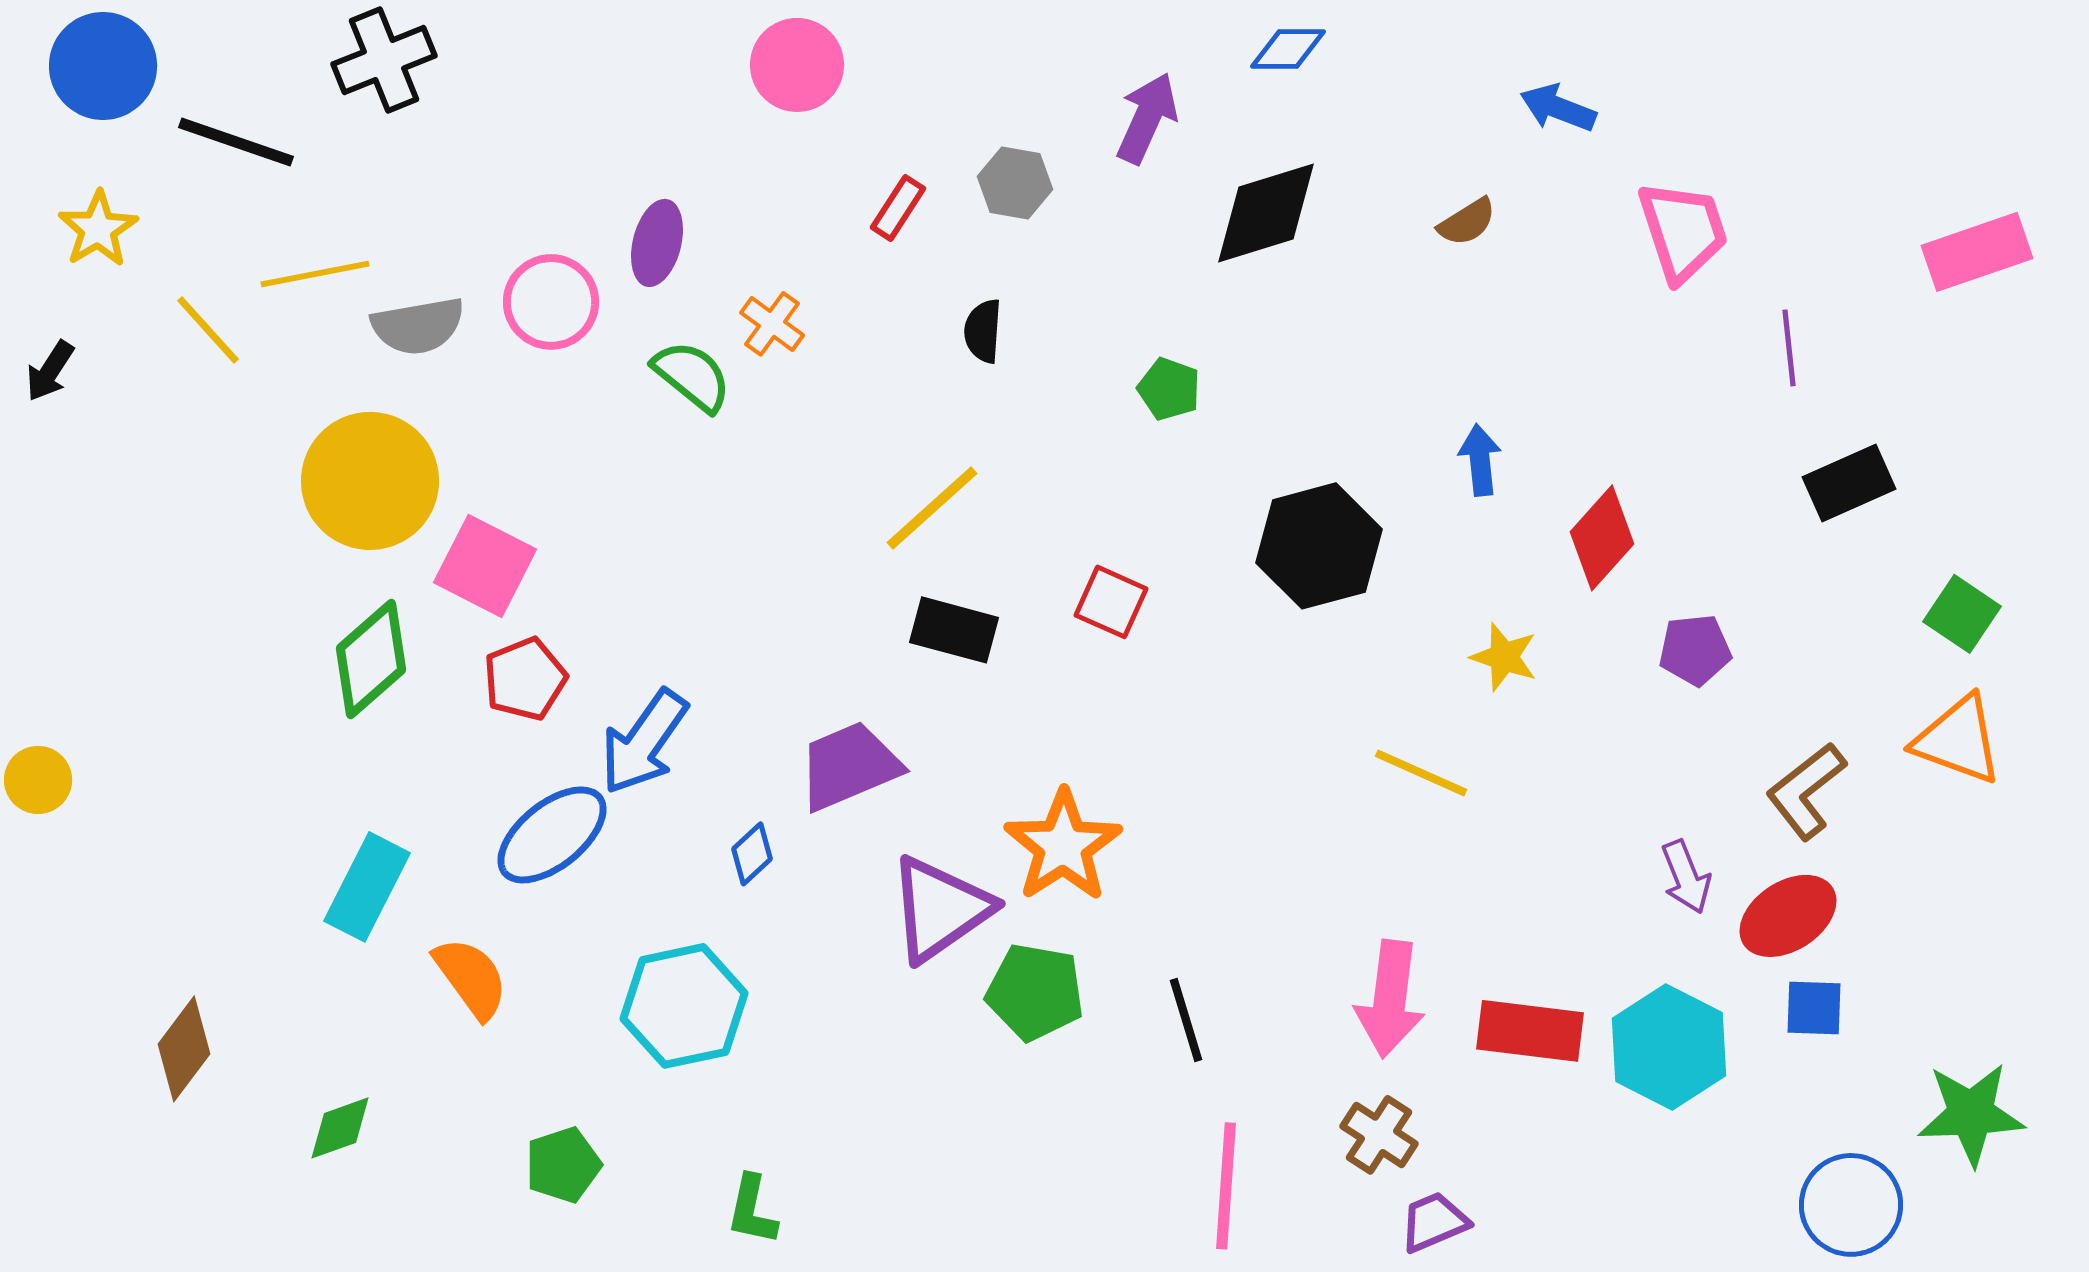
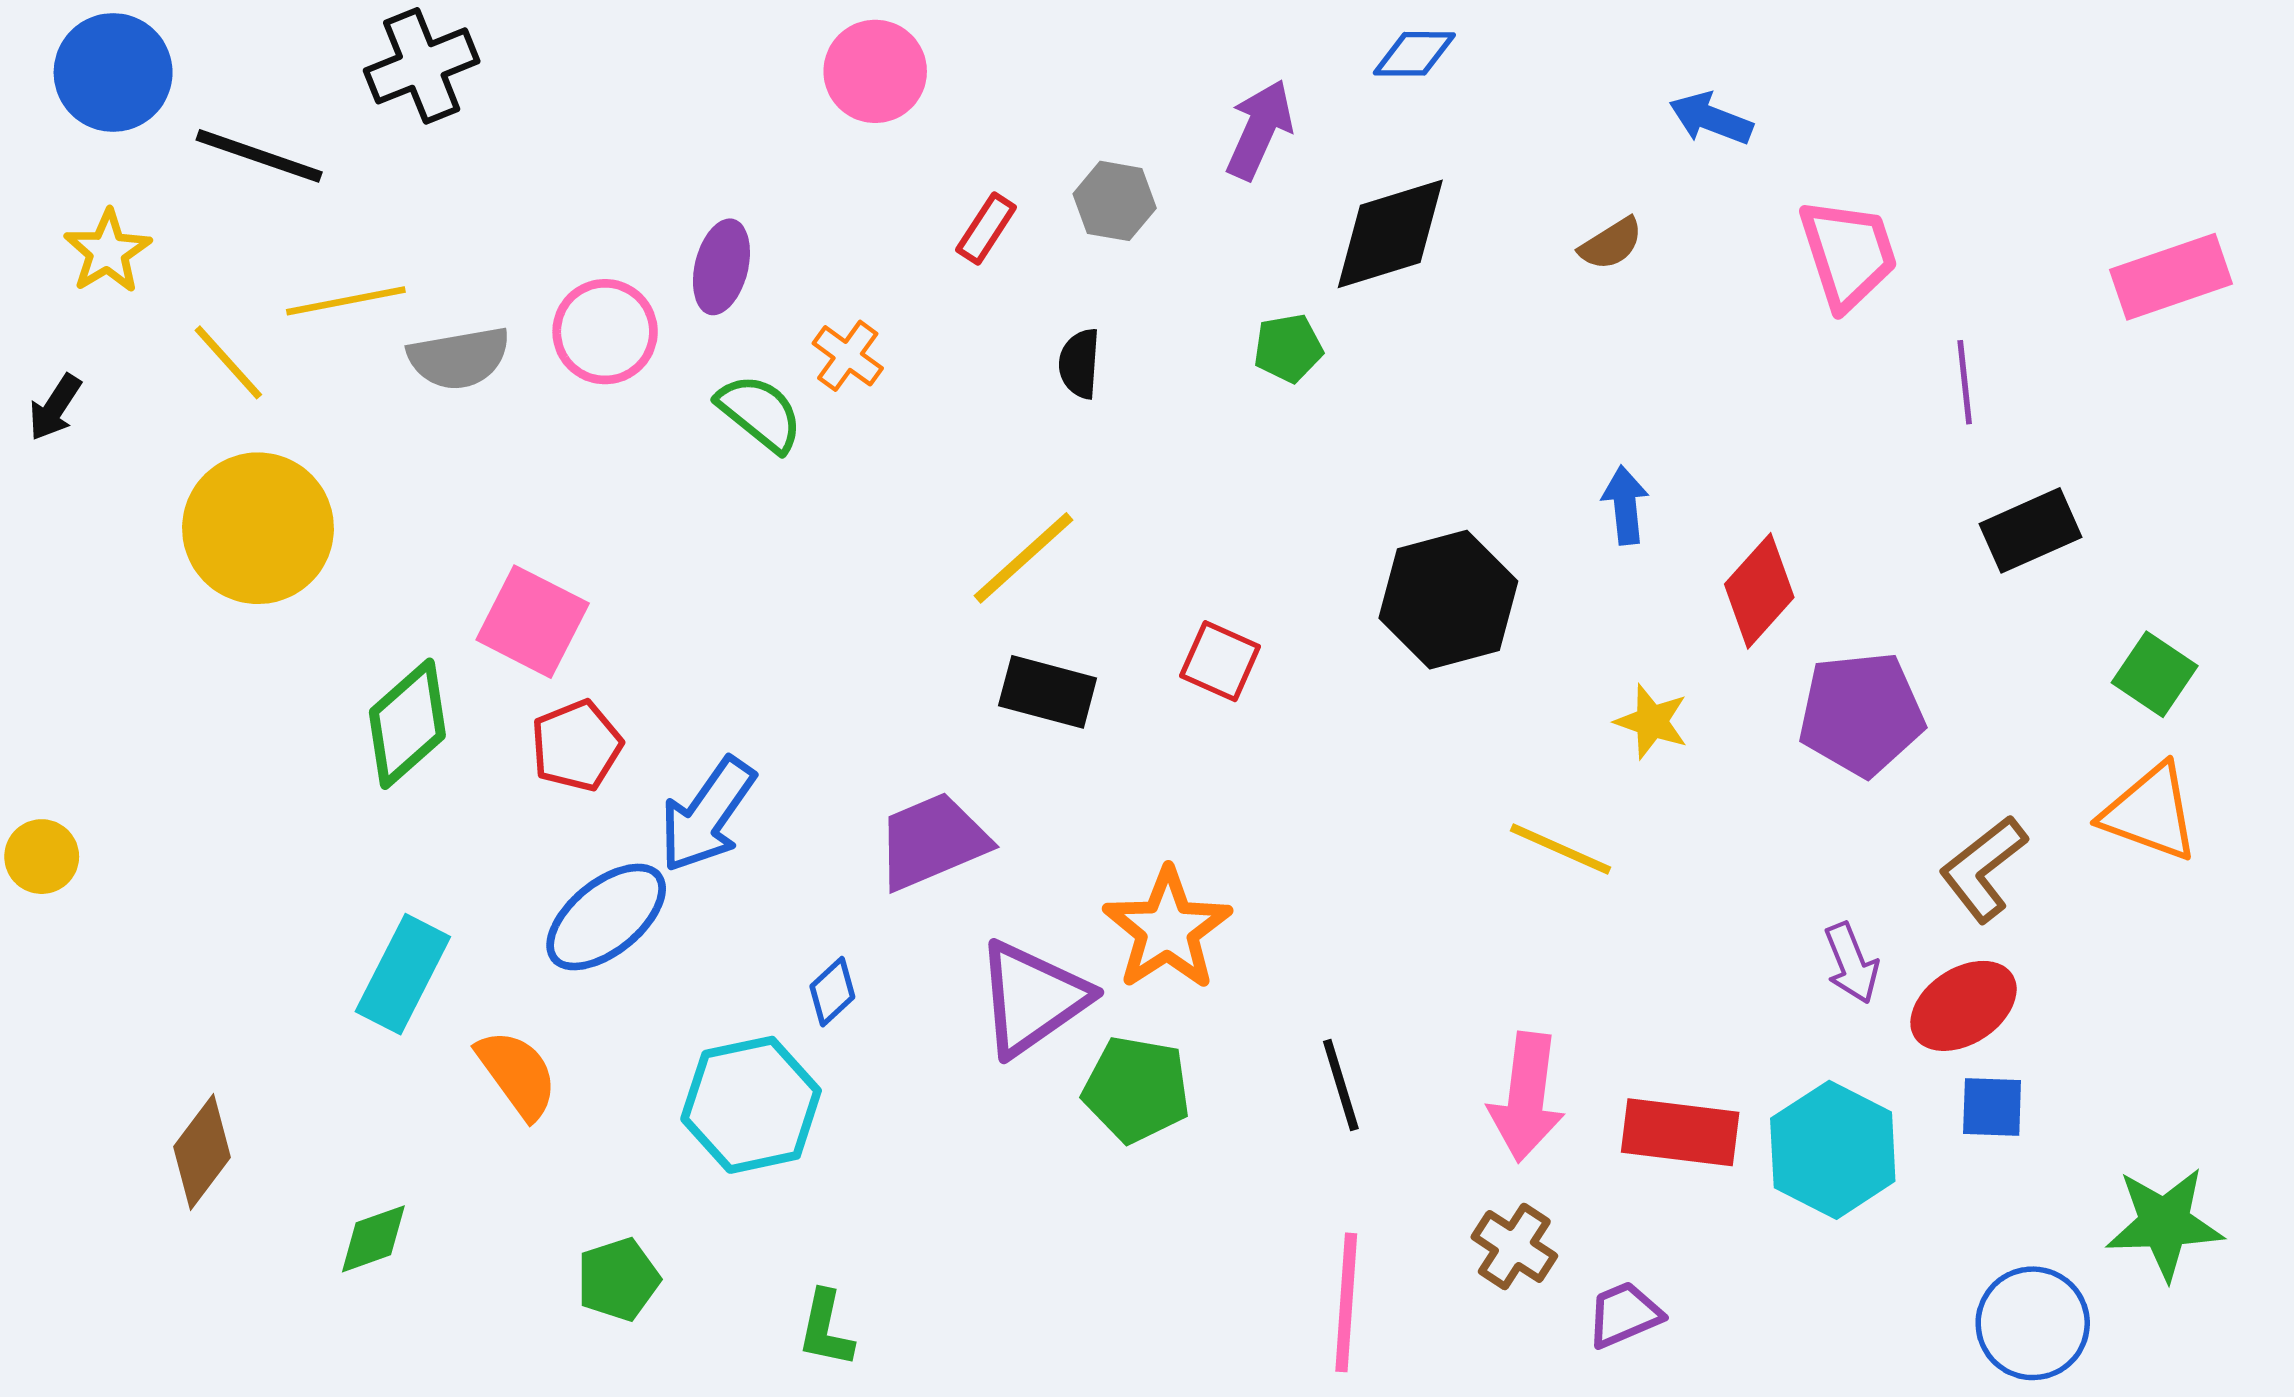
green pentagon: (1169, 389) -> (1288, 348), moved, turned -30
yellow circle: (370, 481) -> (258, 528), moved
purple pentagon: (1695, 650) -> (1861, 714), size x1.6
blue diamond: (752, 854) -> (832, 992), moved
black line: (1186, 1020) -> (1341, 1085), moved
purple trapezoid: (1434, 1222) -> (1624, 1315), moved

